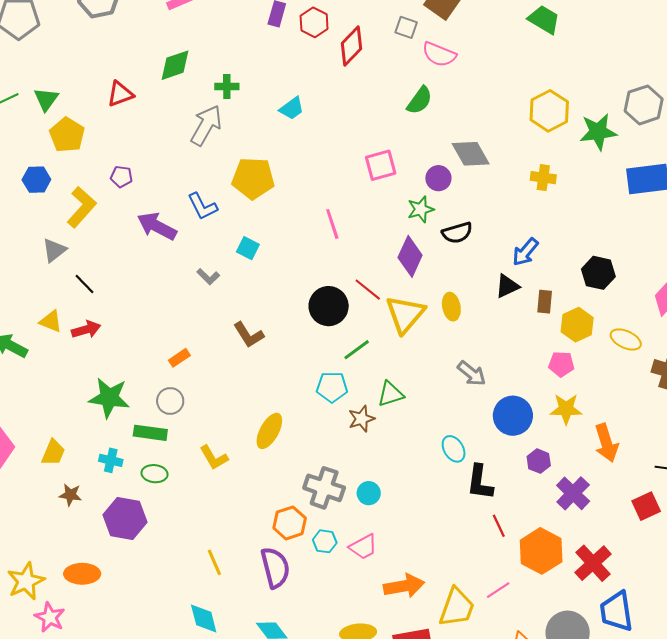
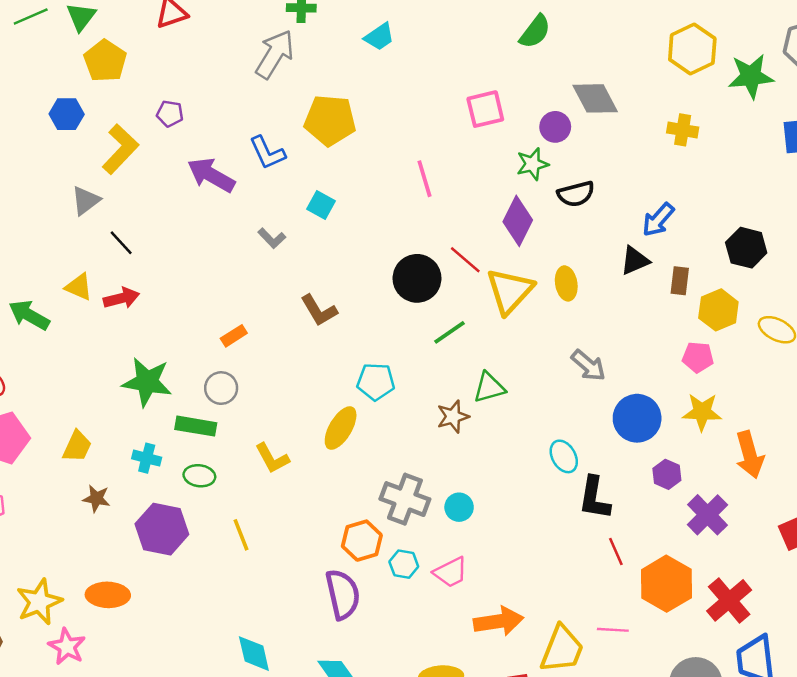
cyan pentagon: (332, 387) -> (376, 382), moved
yellow line: (214, 562) -> (241, 535), moved
pink line: (498, 590) -> (613, 630), turned 35

